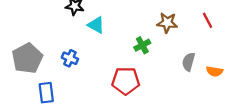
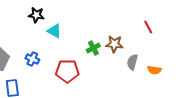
brown star: (167, 23) -> (114, 44), moved
red pentagon: (126, 81) -> (67, 71), moved

